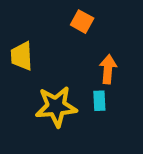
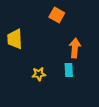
yellow star: (56, 107) -> (39, 74), size x0.5

